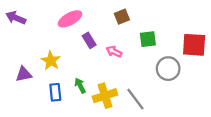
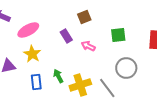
brown square: (122, 17) -> (84, 17), moved
pink ellipse: (70, 19) -> (28, 30), moved
gray circle: (168, 69) -> (126, 68), moved

